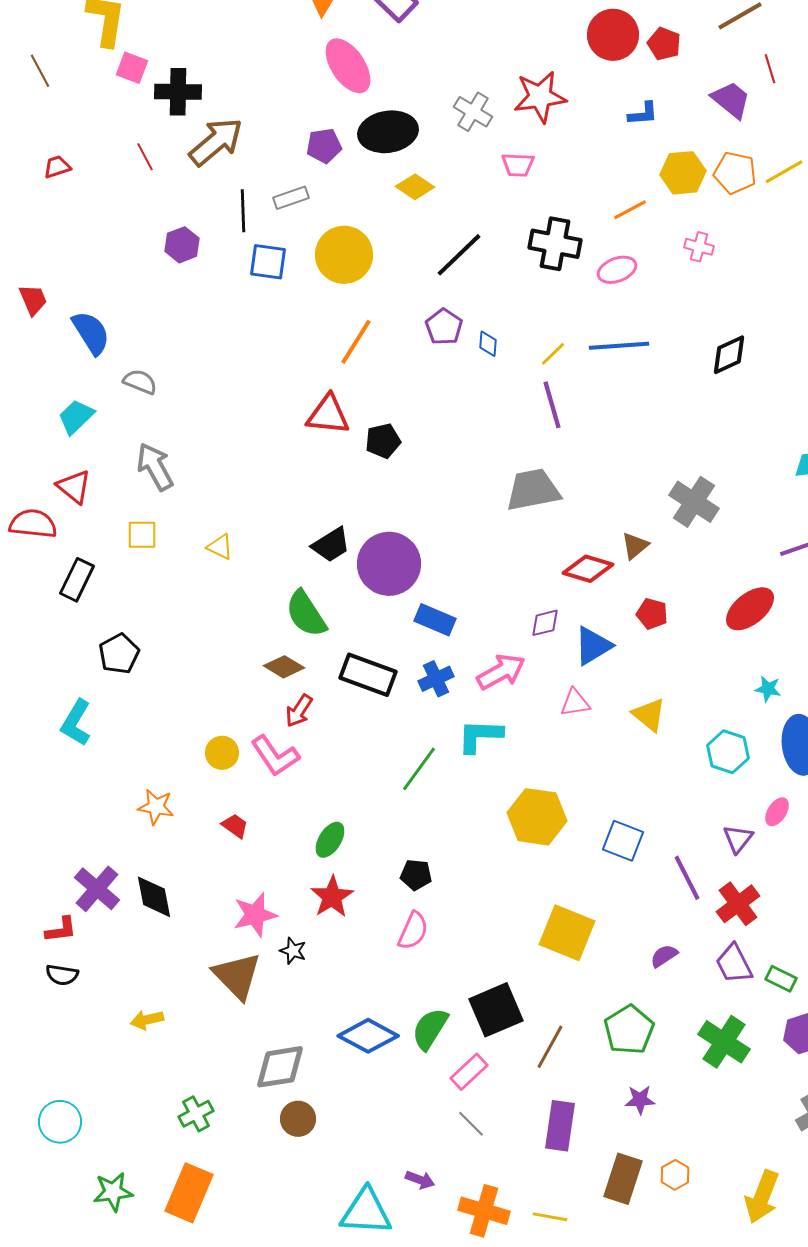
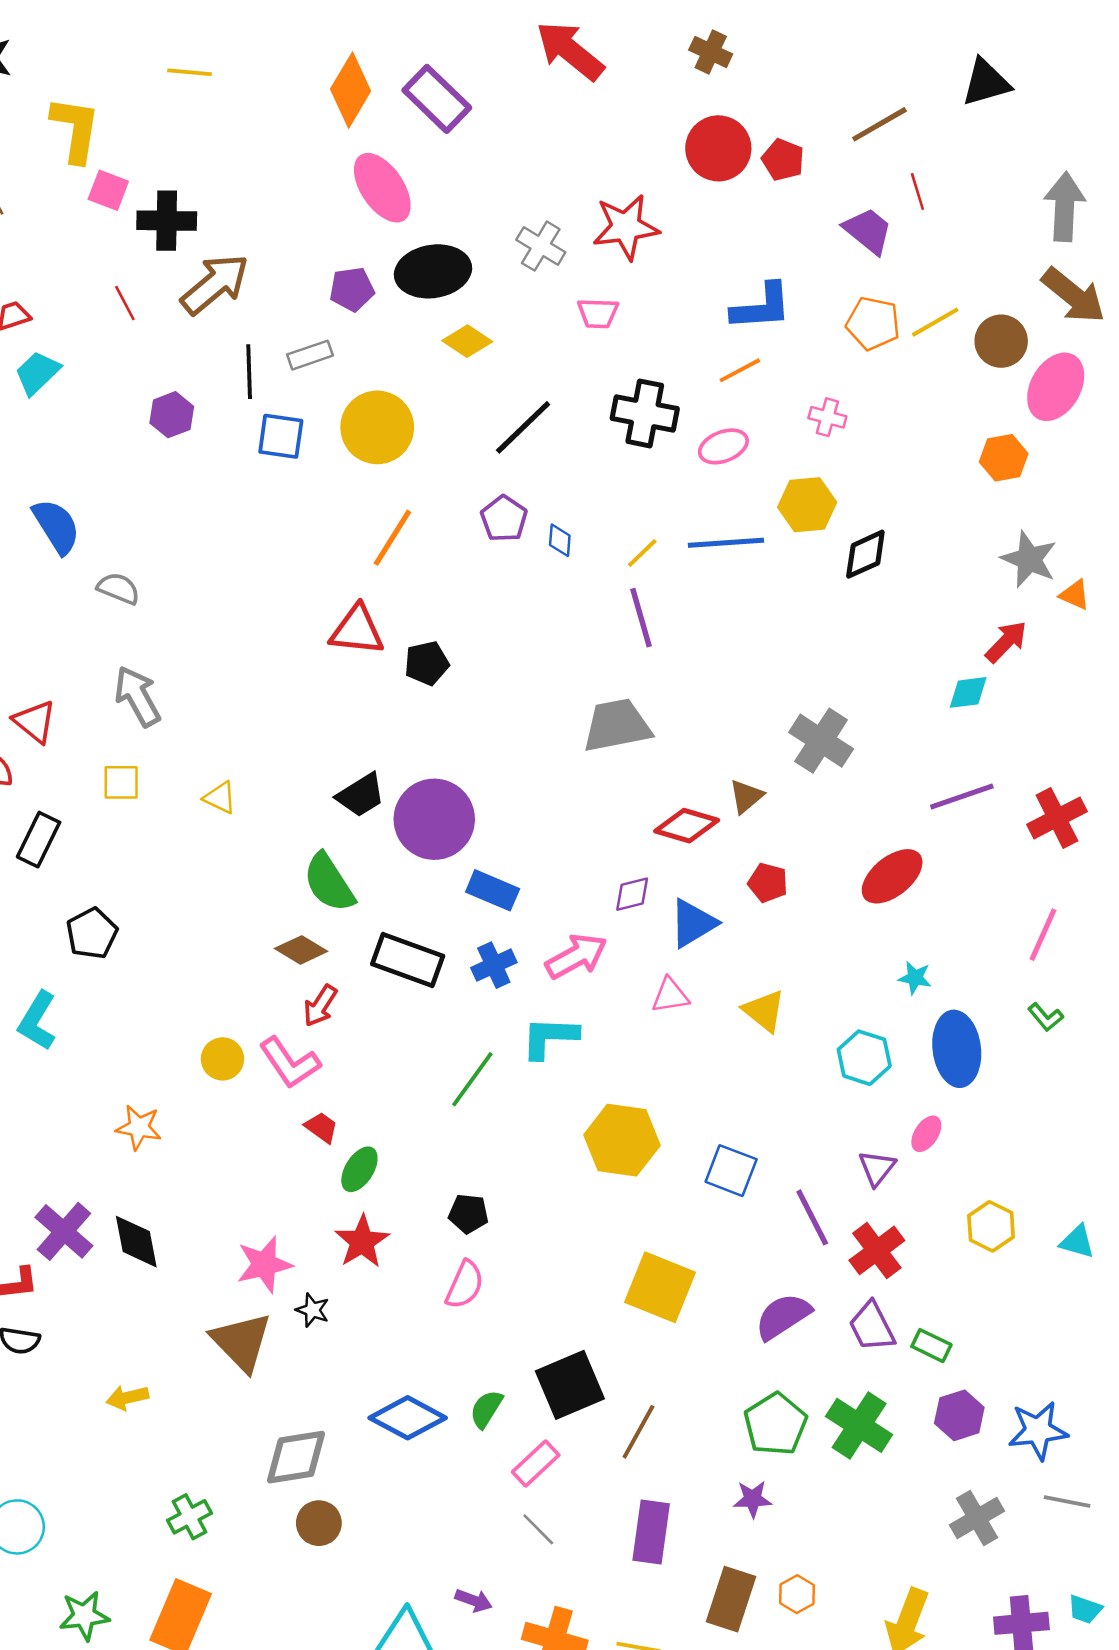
blue L-shape: (643, 114) -> (761, 307), moved, size x1.6
yellow hexagon: (683, 173) -> (807, 505), moved
cyan trapezoid: (76, 417) -> (37, 373), moved
red trapezoid: (235, 826) -> (321, 1127), moved
purple semicircle: (664, 956) -> (783, 1316), size x1.6
green semicircle: (430, 1029) -> (486, 1409), size x0.7
green pentagon: (629, 1030) -> (775, 1424), moved

